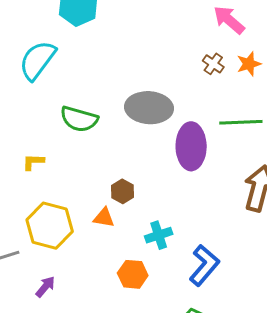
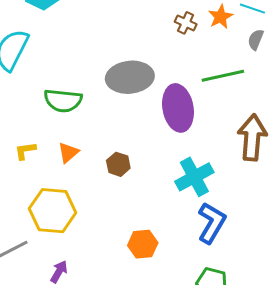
orange triangle: (104, 218) -> (68, 153), moved, turned -40
cyan cross: (159, 235) -> (194, 177), moved, size x1.4

